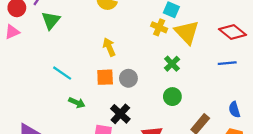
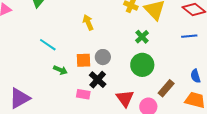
orange square: (105, 77) -> (83, 60), moved
gray circle: (128, 78) -> (103, 57), moved
green circle: (172, 97) -> (142, 65), size x1.5

